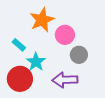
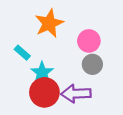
pink circle: (65, 35) -> (89, 41), moved
red circle: (20, 79) -> (44, 92), moved

